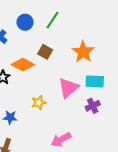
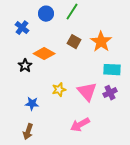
brown square: (45, 52) -> (74, 42), moved
pink triangle: (68, 88) -> (87, 92), moved, turned -30

